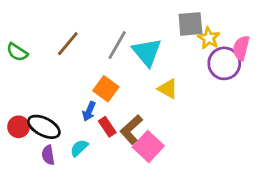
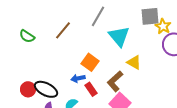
gray line: (117, 45) -> (98, 16), moved
blue arrow: (89, 111) -> (78, 78), turned 56
brown L-shape: (131, 130) -> (115, 81), moved

